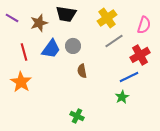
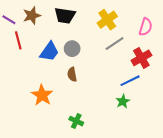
brown star: (39, 23) -> (32, 16), moved
red line: (24, 52) -> (18, 40), moved
brown semicircle: (82, 71) -> (72, 74), moved
orange star: (21, 82) -> (42, 95), moved

